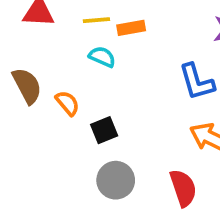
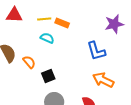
orange rectangle: (131, 28) -> (62, 23), turned 32

